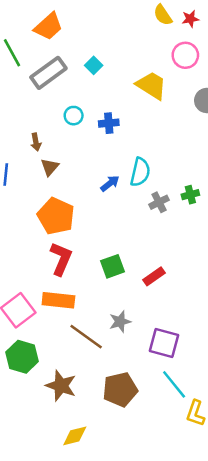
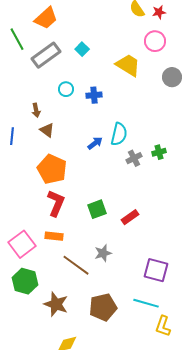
brown triangle: (50, 167) -> (47, 130), turned -35
orange rectangle: (58, 300) -> (54, 236), size x0.7
purple square: (164, 343) -> (156, 270), moved
cyan line: (174, 384) -> (146, 303), turned -35

